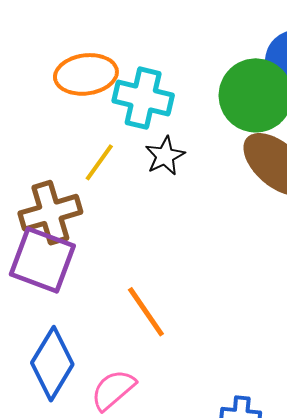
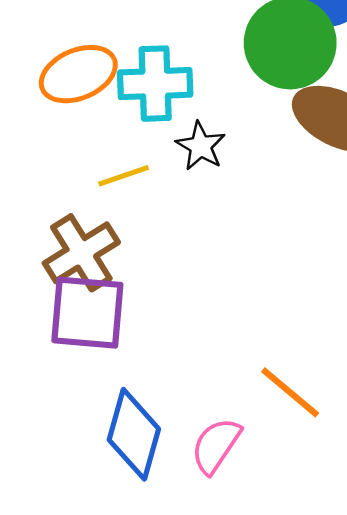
yellow line: (99, 162) -> (124, 176), turned 51
orange line: (146, 312) -> (290, 392), moved

